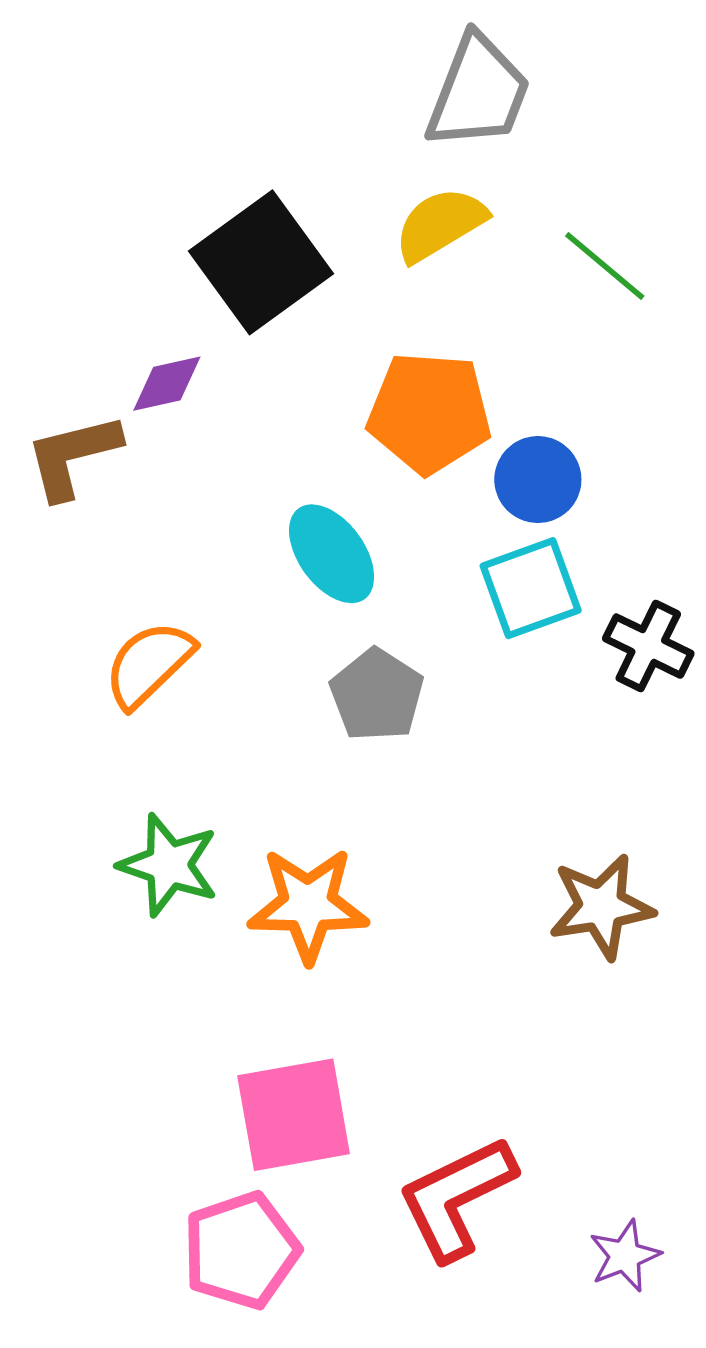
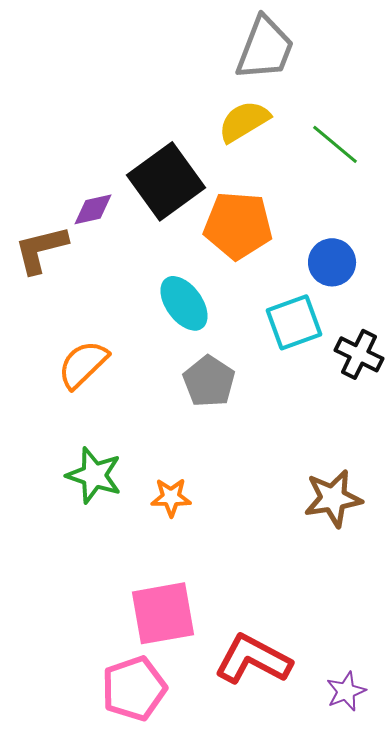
black square: (261, 262) -> (166, 181), moved
blue circle: (538, 480) -> (332, 262), moved
orange star: (308, 905) -> (171, 497), size x0.6
red L-shape: (456, 1198) -> (253, 659), turned 54

